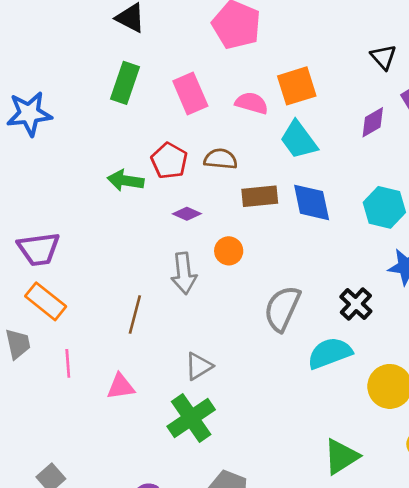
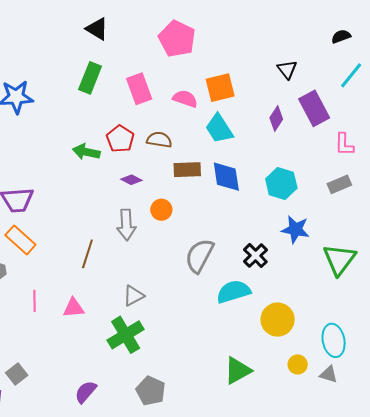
purple diamond: (373, 122) -> (276, 119), turned -30
pink line: (68, 363) -> (35, 301), moved

